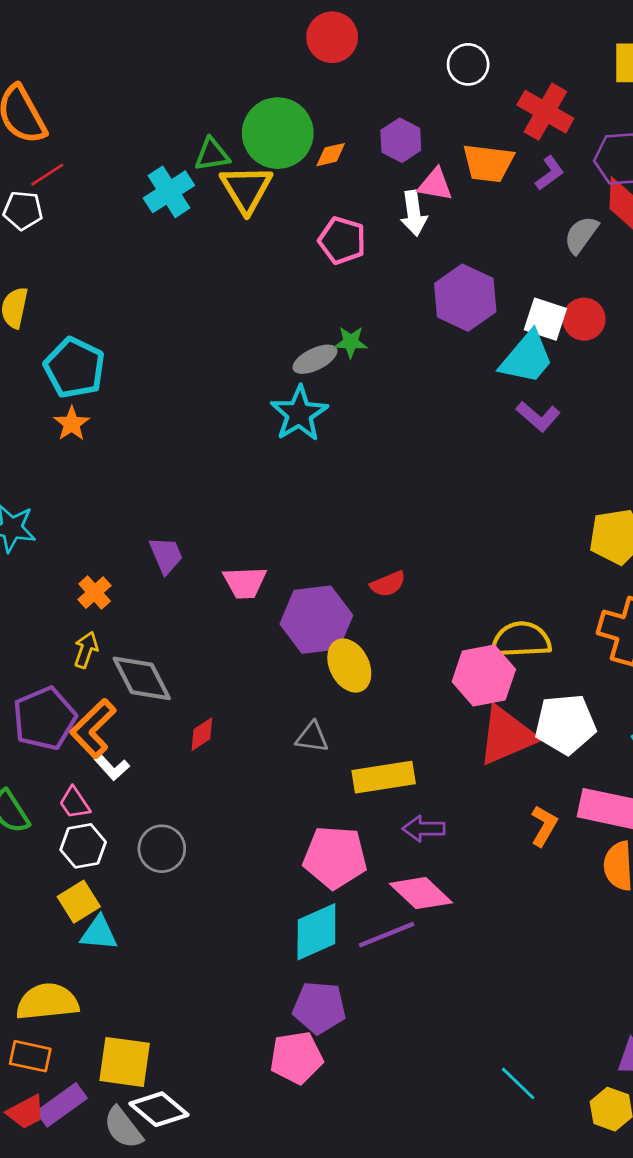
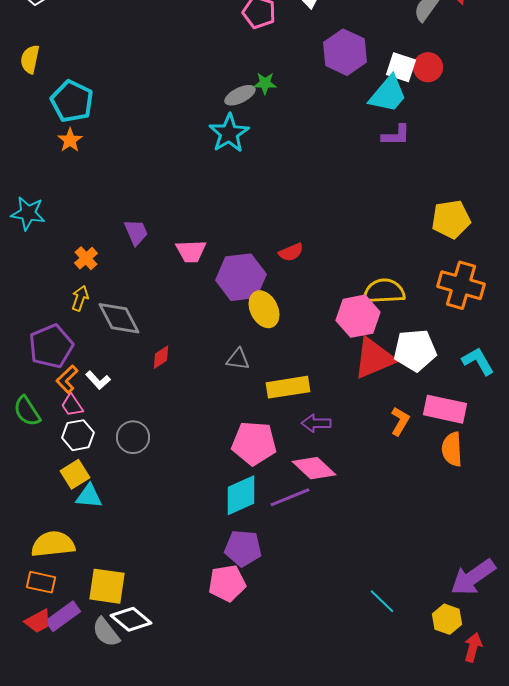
purple L-shape: (538, 416) -> (396, 135), turned -40
orange L-shape: (93, 728) -> (67, 379), moved, size x0.7

